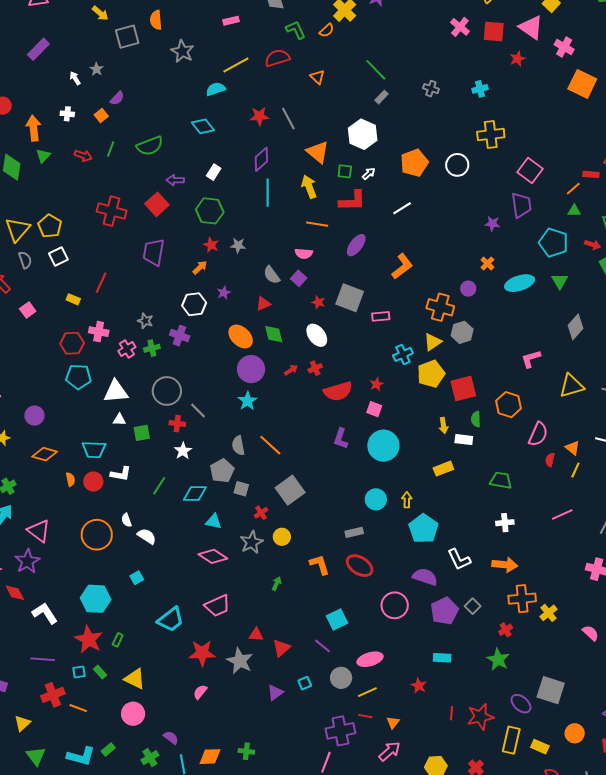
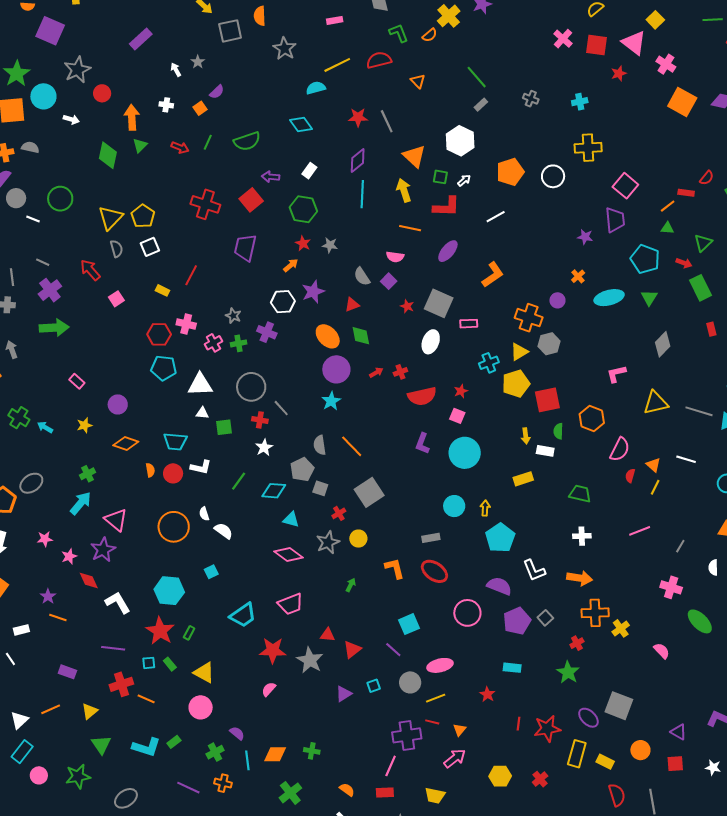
purple star: (224, 293) -> (313, 292), size x1.6
white ellipse: (317, 335) -> (431, 342), moved, turned 55

